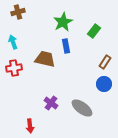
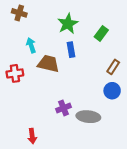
brown cross: (18, 12) -> (19, 13), turned 32
cyan arrow: (13, 42) -> (31, 45), moved
purple cross: (51, 103) -> (64, 108), moved, turned 32
gray ellipse: (82, 108) -> (88, 117), turned -30

